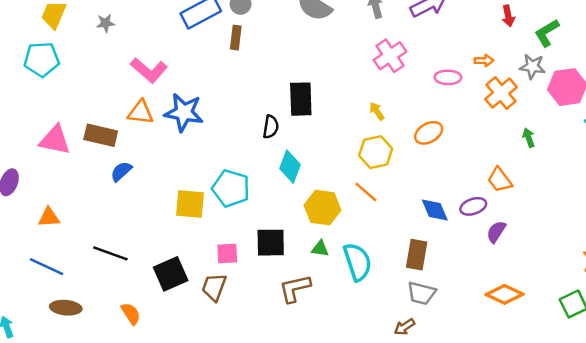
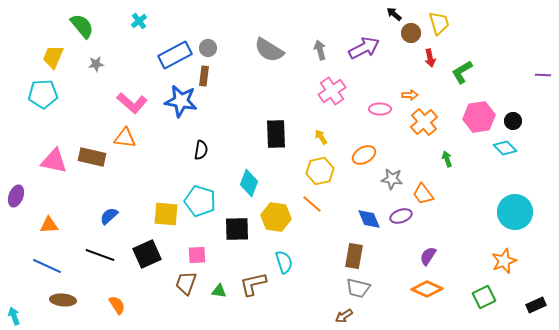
gray star: (532, 67) -> (392, 179), moved
black rectangle: (301, 99) -> (276, 134), moved
blue star: (184, 112) -> (181, 101), moved
black semicircle: (271, 127) -> (201, 150), moved
blue semicircle: (121, 171) -> (109, 216), moved
purple semicircle: (496, 232) -> (428, 256), moved
black square: (271, 243) -> (237, 229), moved
green triangle: (320, 249) -> (219, 291), moved
cyan semicircle: (357, 262) -> (284, 262), moved, size x0.7
black square: (171, 274) -> (147, 254), moved

